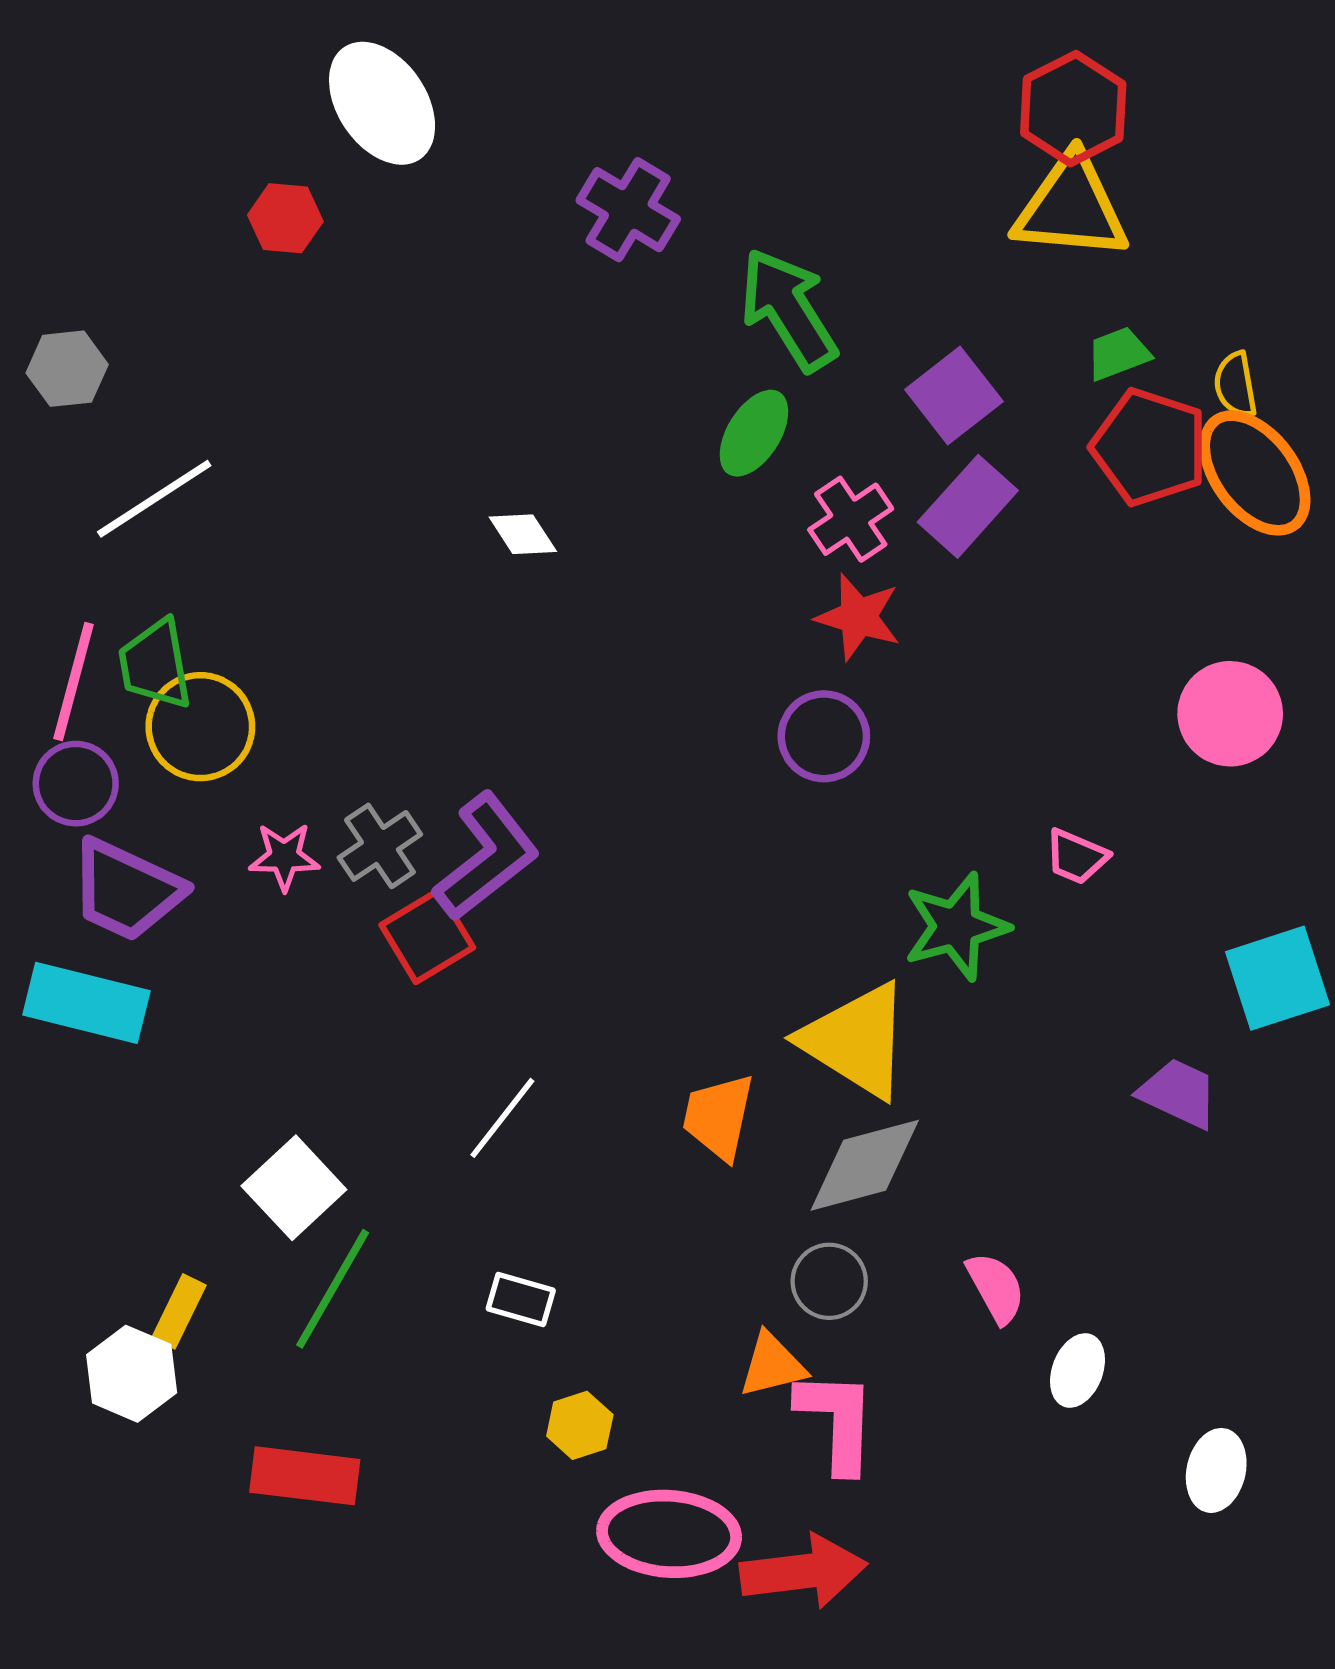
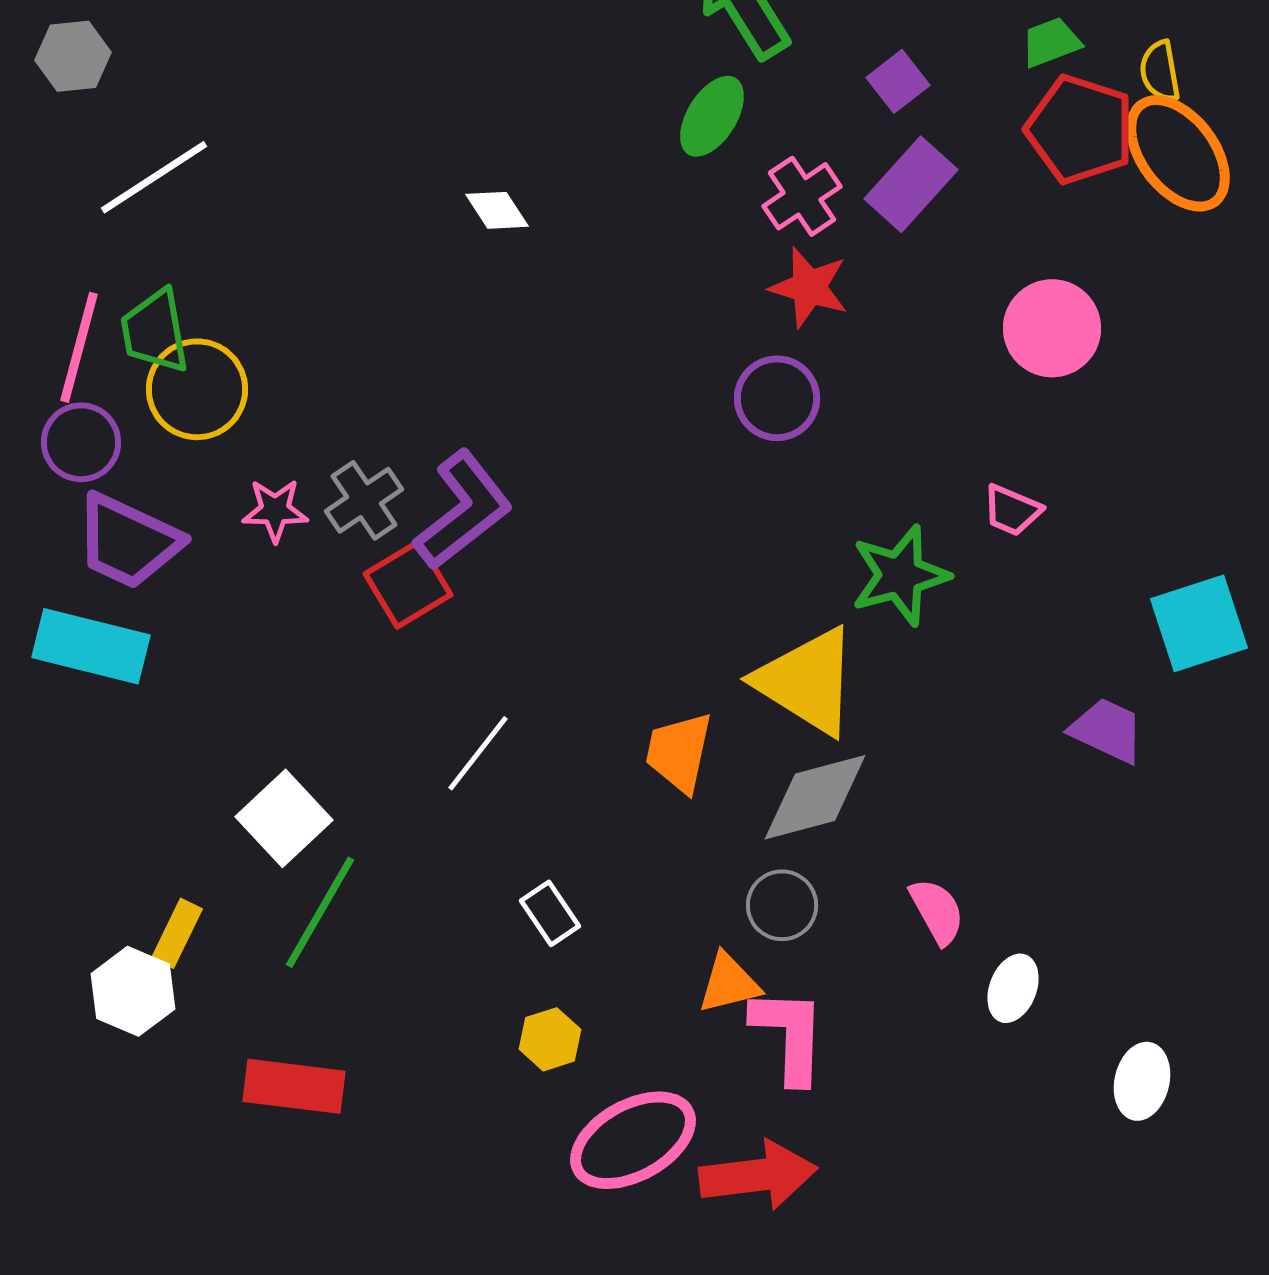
purple square: (954, 396) -> (898, 81), size x0.7
pink circle: (1230, 714) -> (1052, 328), moved
white rectangle: (521, 1300) -> (550, 913), moved, turned 40
pink ellipse: (669, 1534) -> (633, 1140), turned -33

